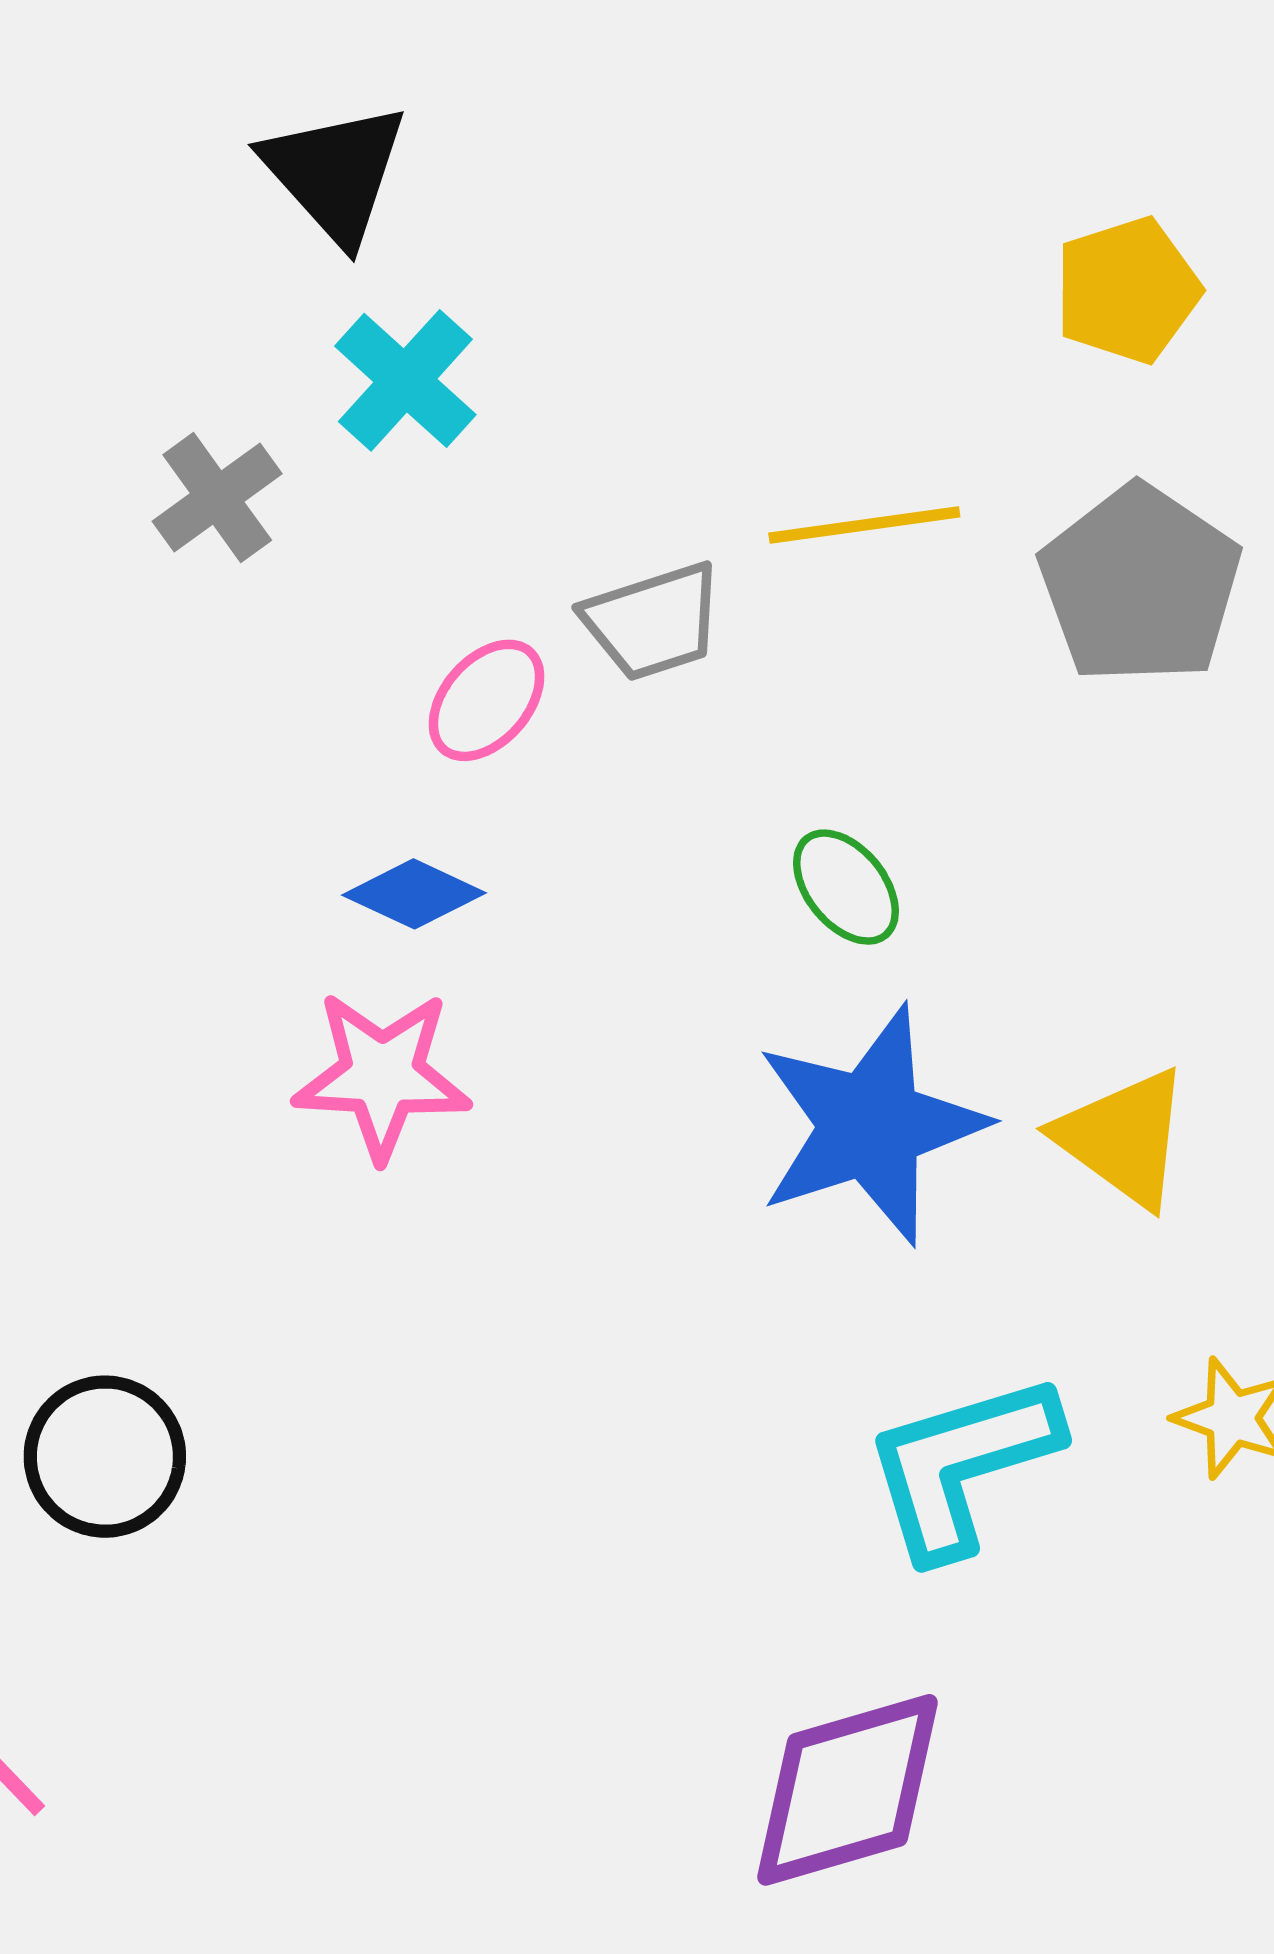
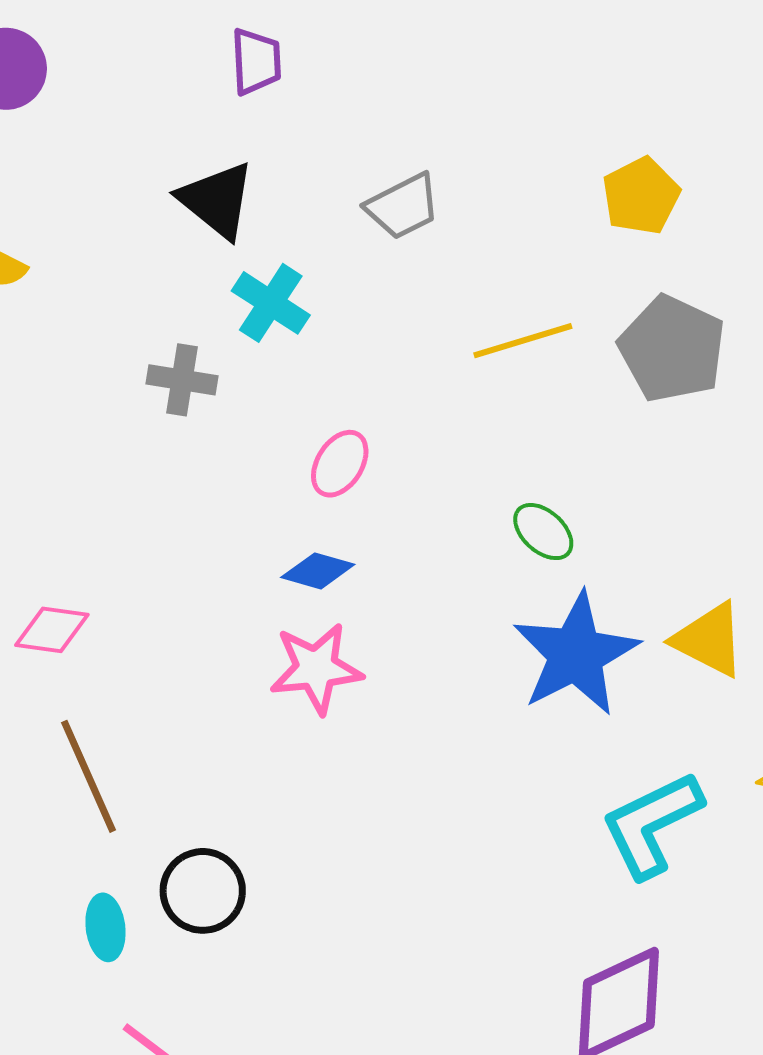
gray cross: (217, 497) -> (182, 380), turned -36
gray trapezoid: (653, 621) -> (403, 206), moved

